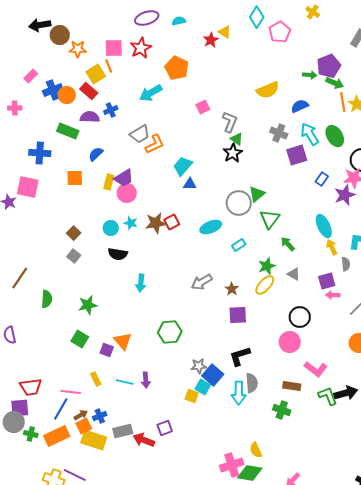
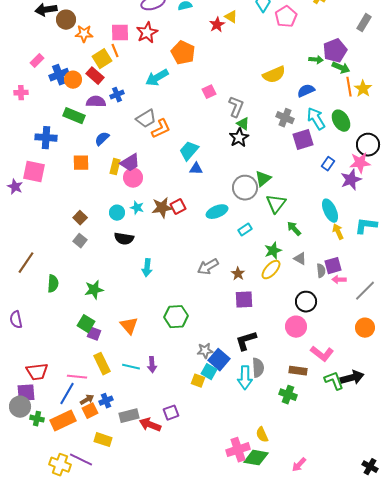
gray semicircle: (346, 264) -> (321, 271), moved
purple square: (107, 350) -> (94, 334), moved
yellow rectangle: (96, 379) -> (102, 364), size x1.5
yellow rectangle: (94, 440) -> (103, 440), moved, size x0.7

